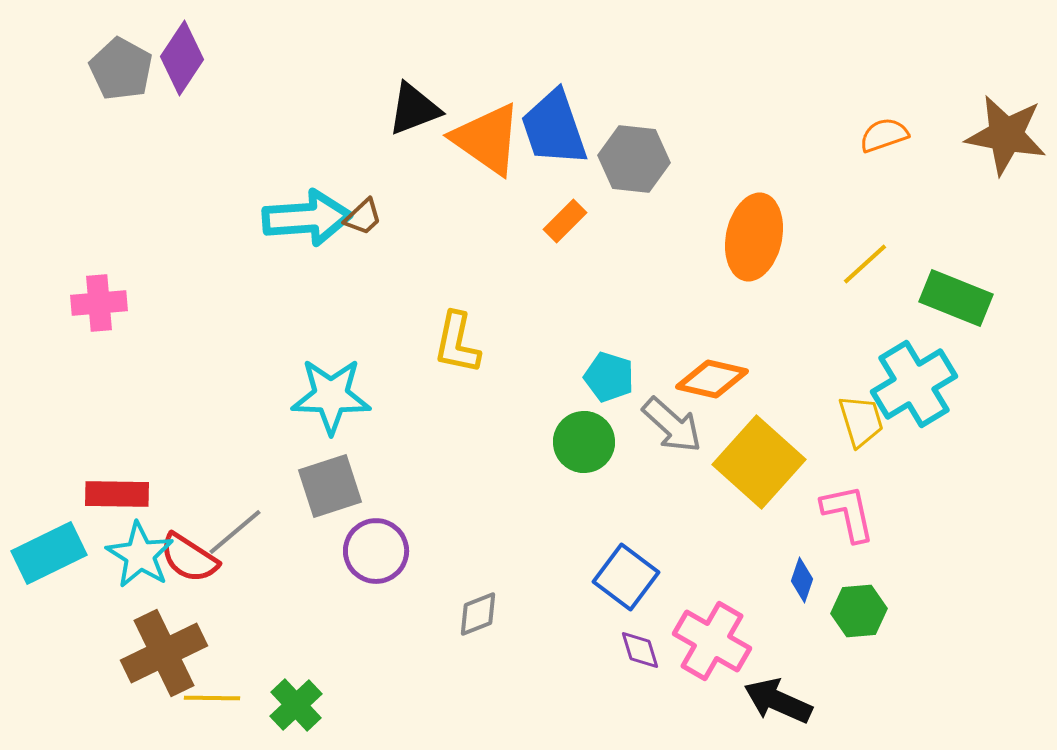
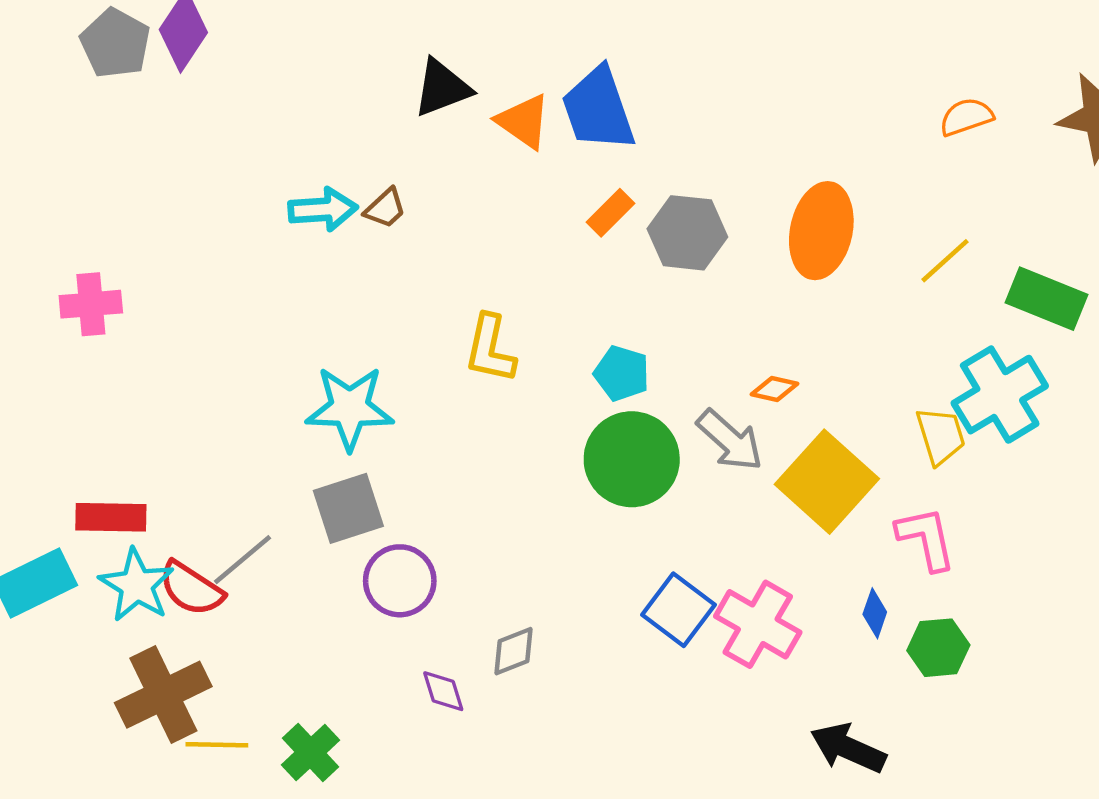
orange triangle: (487, 139) -> (524, 121), size x0.7
gray hexagon: (634, 159) -> (687, 233), moved
cyan arrow: (307, 218) -> (323, 209), size x0.7
cyan pentagon: (609, 377) -> (622, 373), moved
orange diamond: (712, 379) -> (774, 389), size x0.6
green circle: (584, 442) -> (632, 459), size x1.4
pink cross: (712, 641) -> (758, 624), moved
purple diamond: (640, 650) -> (443, 691), moved

